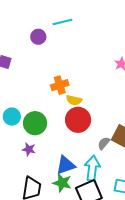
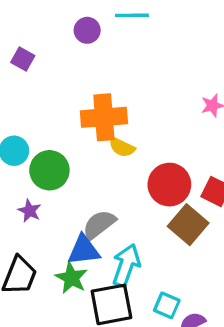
orange cross: (60, 85) -> (104, 117), size x1.5
red circle: (78, 120) -> (169, 185), moved
gray semicircle: (104, 143) -> (99, 225), moved, size x1.5

